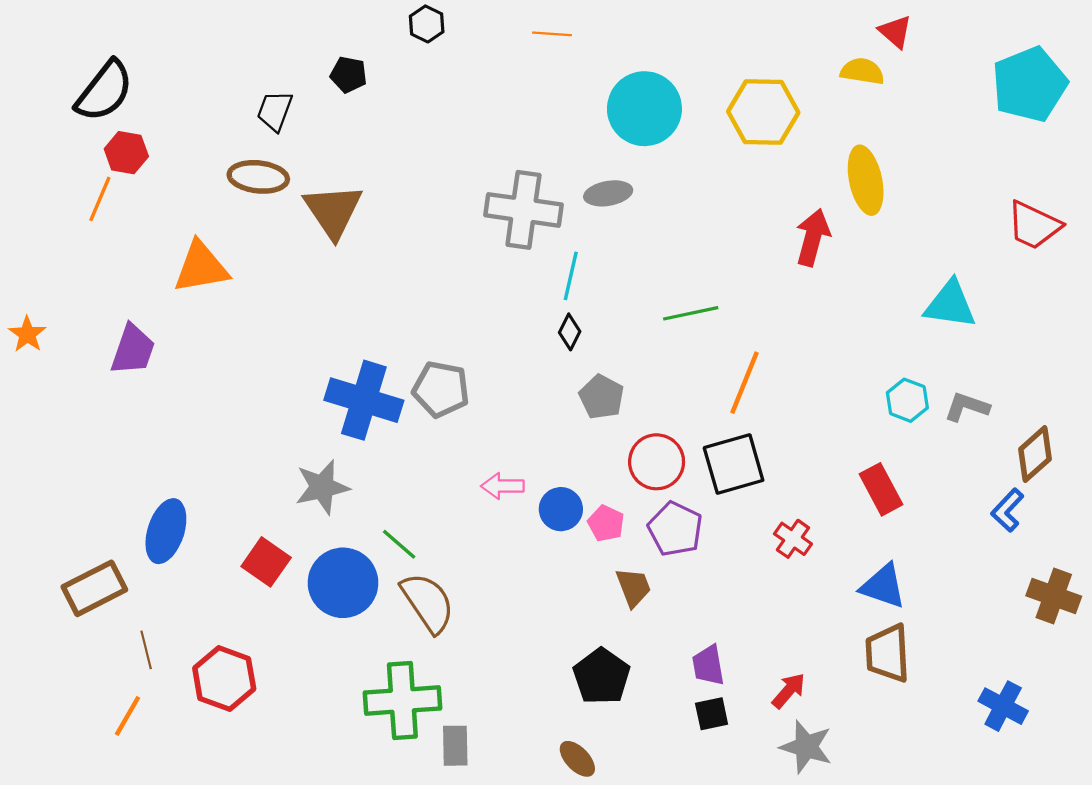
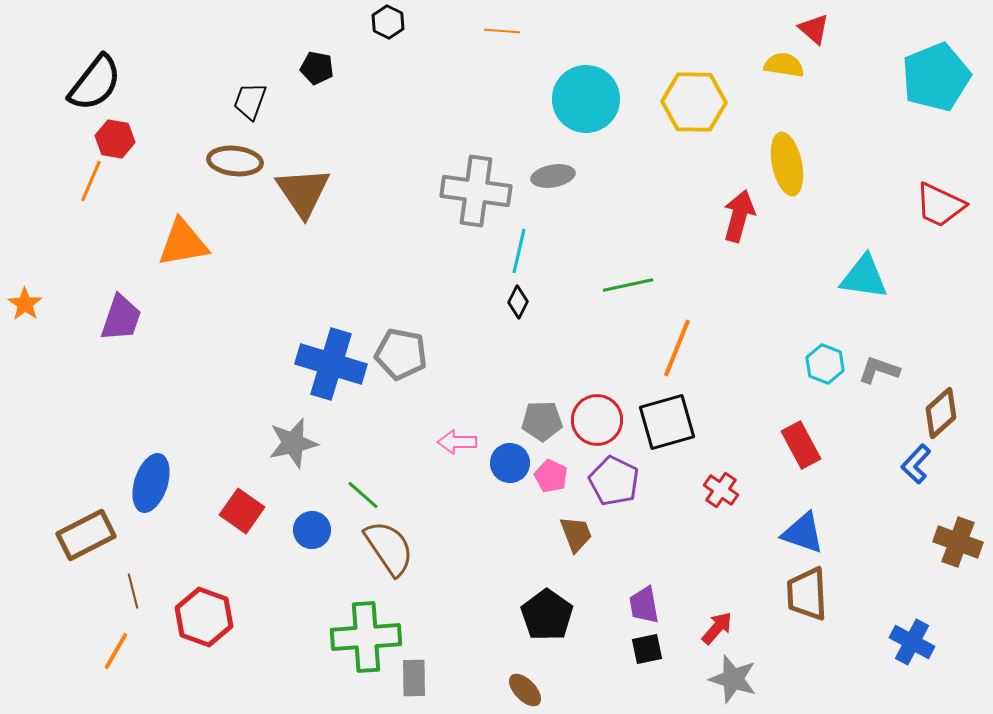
gray pentagon: (602, 397) -> (542, 421), moved, turned -30
blue circle: (343, 583) -> (312, 530), size x0.6

